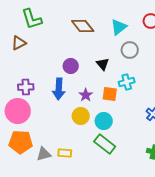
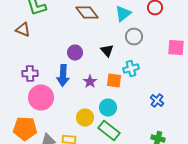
brown triangle: (19, 43) -> (23, 30), turned 49
pink circle: (18, 111) -> (41, 98), moved
yellow circle: (81, 116) -> (85, 118), moved

